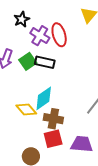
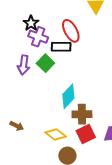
purple cross: (40, 36) -> (38, 37), moved
black rectangle: (45, 62) -> (61, 47), moved
yellow diamond: (26, 109) -> (56, 135), moved

